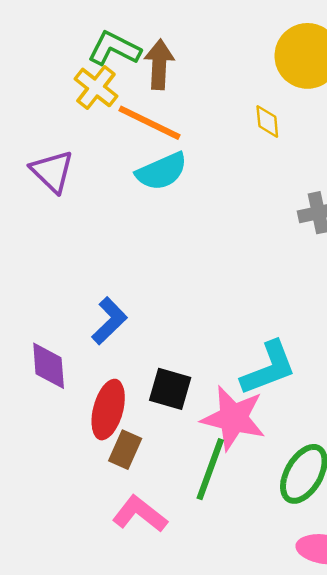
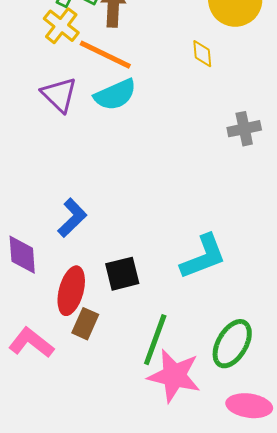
purple triangle: (52, 171) -> (59, 95), moved
black square: (170, 389) -> (122, 274), turned -30
pink star: (233, 418) -> (174, 376), moved
pink L-shape: (140, 514) -> (31, 343), moved

